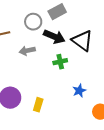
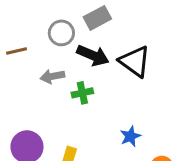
green cross: (60, 62) -> (82, 93), moved

